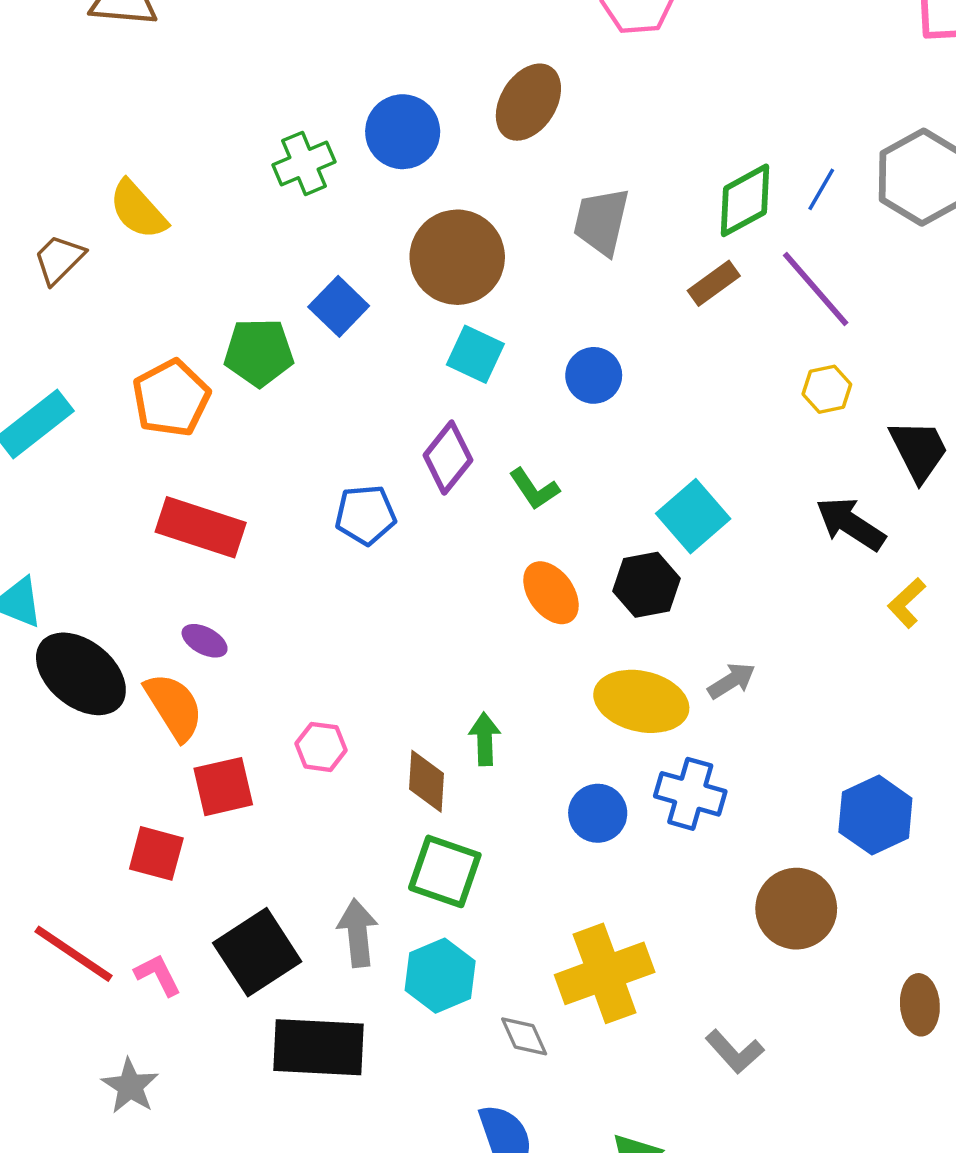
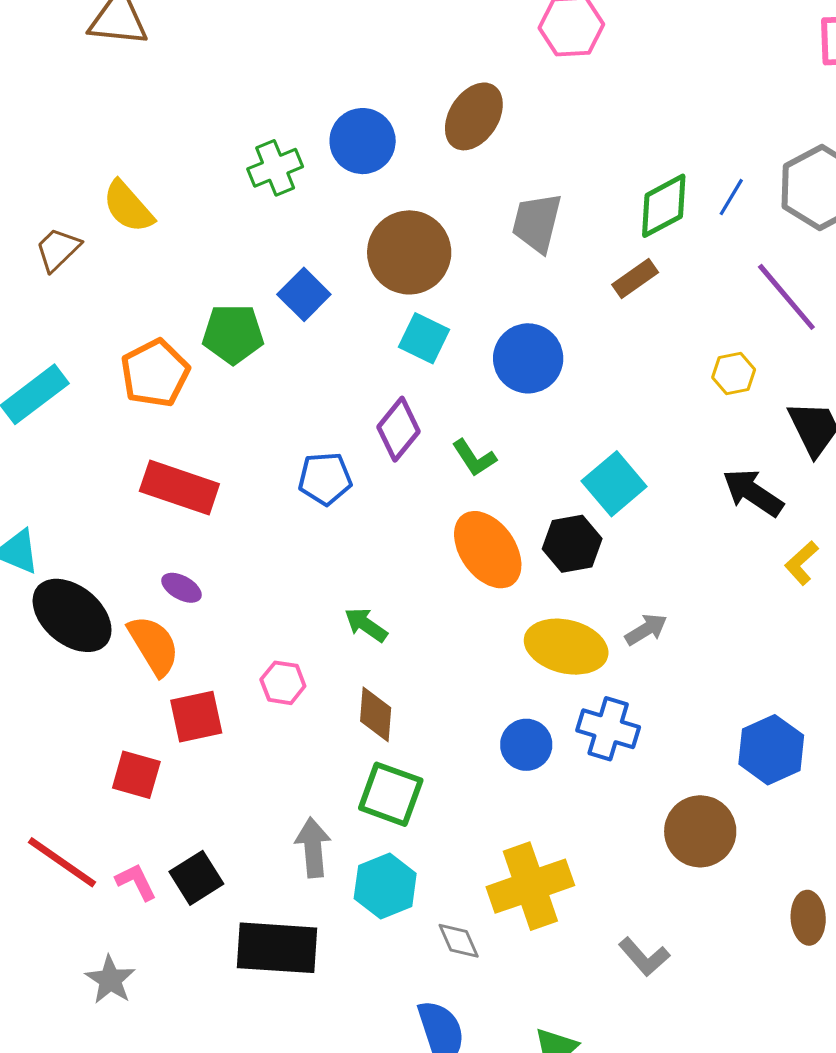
purple line: (816, 289) -> (786, 297), moved
blue circle: (594, 375) -> (528, 358), size x1.4
orange ellipse: (551, 593) -> (488, 550), size x1.4
green arrow: (485, 739) -> (366, 625), moved, turned -54
black square: (257, 952) -> (196, 878), moved, size x0.7

